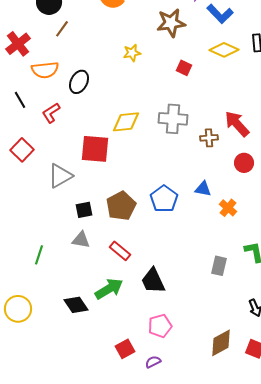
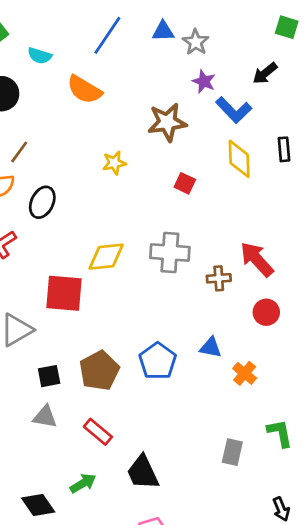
brown line: (62, 29) -> (19, 152), moved
yellow diamond: (224, 50) -> (239, 159), turned 64
green arrow: (109, 289) -> (83, 483), size x0.7

